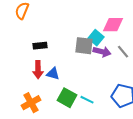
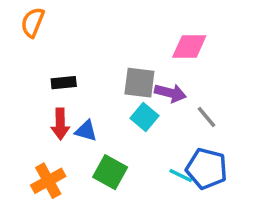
cyan square: (96, 38) -> (145, 117), moved
gray line: (123, 52) -> (207, 117), moved
cyan line: (87, 100) -> (181, 176), moved

